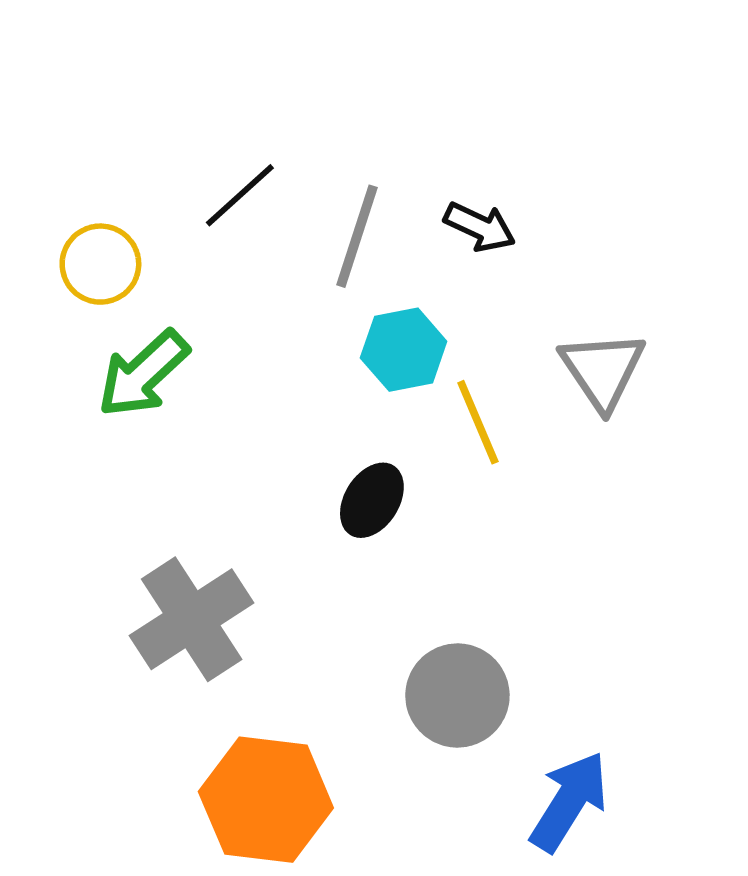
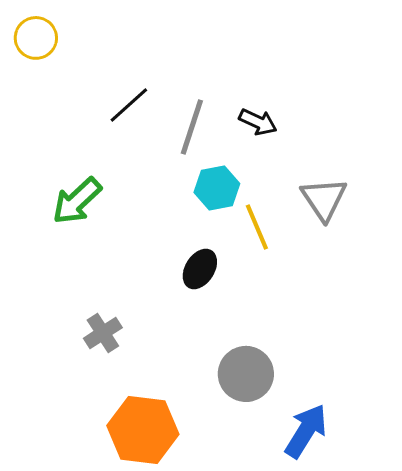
yellow circle: (100, 264) -> (36, 38), moved
gray cross: (192, 619) -> (103, 333), size x0.6

